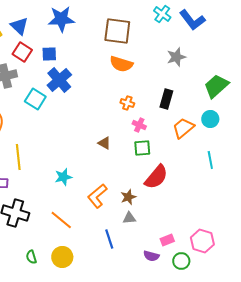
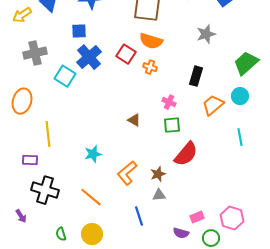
red square: (22, 52) -> (126, 54), moved
orange cross: (127, 103) -> (150, 67), moved

